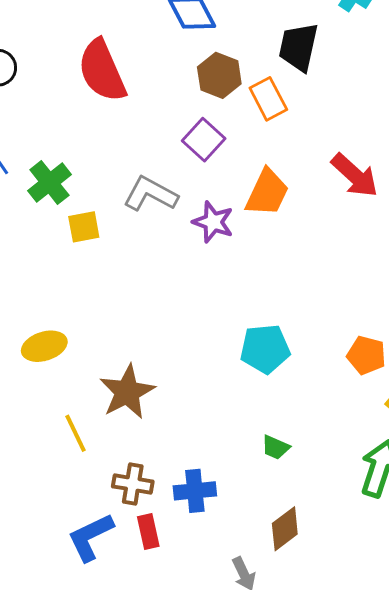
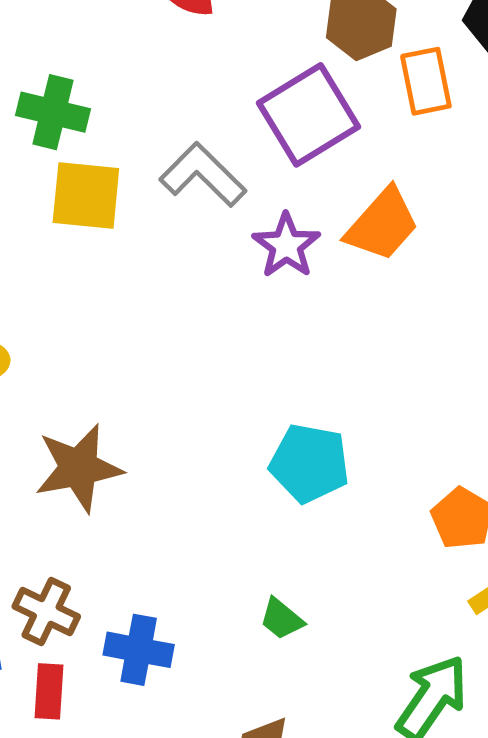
purple square: (204, 140) -> (308, 115), size x1.5
green cross: (49, 183) -> (53, 112), turned 36
yellow square: (84, 227) -> (86, 195), size x1.4

